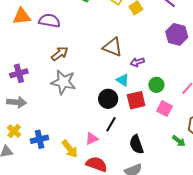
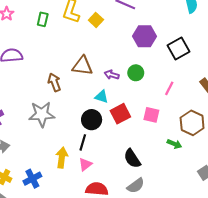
brown arrow: (60, 54) -> (54, 82), moved, turned -60
purple arrow: (137, 62) -> (112, 75), turned 48
green circle: (156, 85) -> (136, 73), moved
black line: (111, 124) -> (83, 142), moved
yellow arrow: (70, 149) -> (62, 158), moved, turned -120

